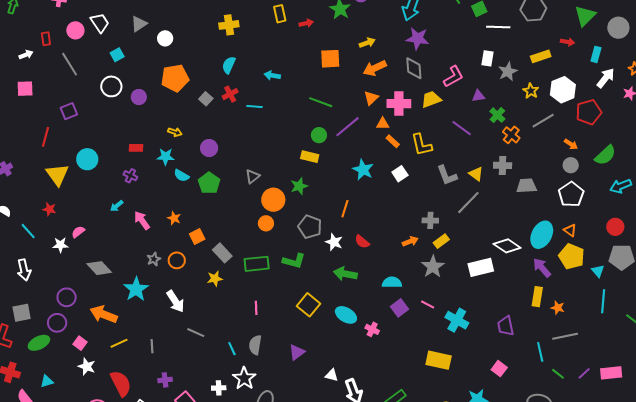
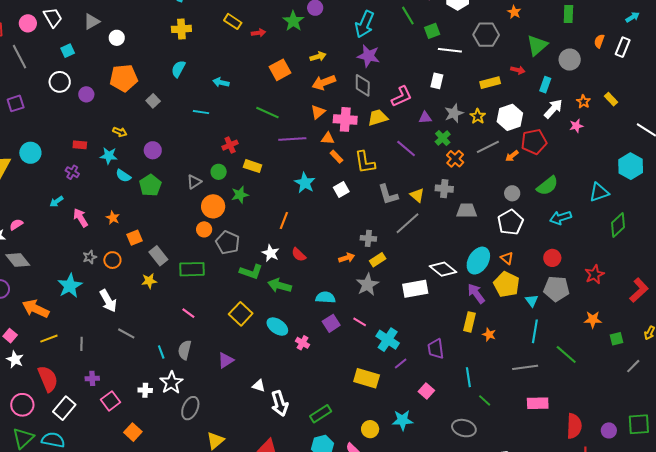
yellow rectangle: (280, 14) -> (233, 21), turned -48
orange square: (330, 59) -> (280, 70), turned -30
gray star: (508, 72) -> (454, 113), moved
red cross: (230, 94) -> (230, 145), moved
purple line: (347, 127) -> (292, 139), turned 32
green circle: (319, 135) -> (219, 172), moved
orange arrow: (571, 144) -> (512, 156), moved, turned 104
gray pentagon: (310, 227) -> (228, 243), moved
green L-shape: (294, 261) -> (251, 272), moved
gray diamond: (99, 268) -> (18, 260), moved
pink line: (256, 308) -> (188, 313), turned -56
gray line: (565, 336) -> (525, 367), moved
purple line: (584, 373) -> (401, 363), moved

